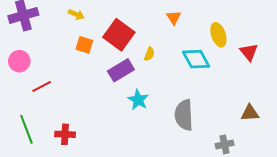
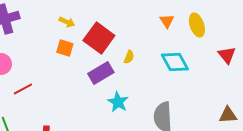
yellow arrow: (76, 14) -> (67, 22), moved
orange triangle: (174, 17) -> (167, 21), moved
yellow ellipse: (218, 35) -> (197, 25), moved

